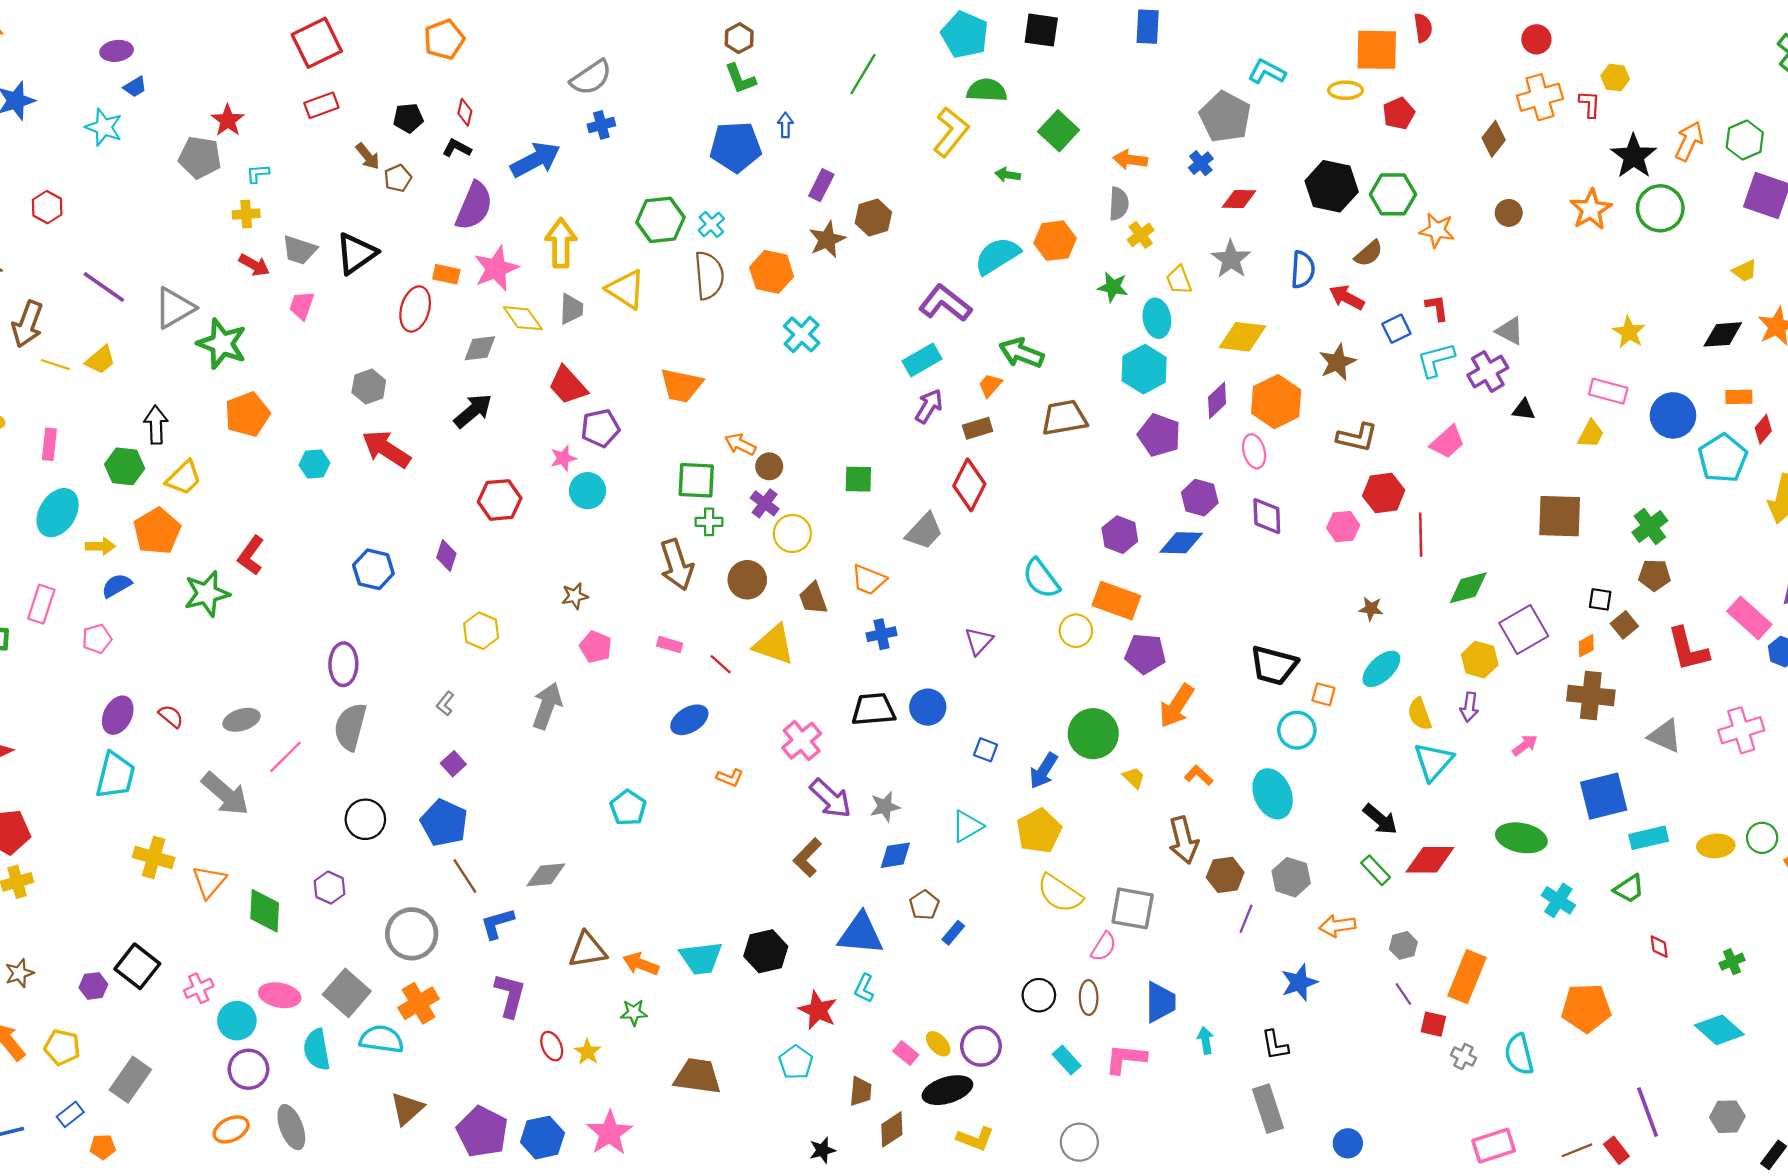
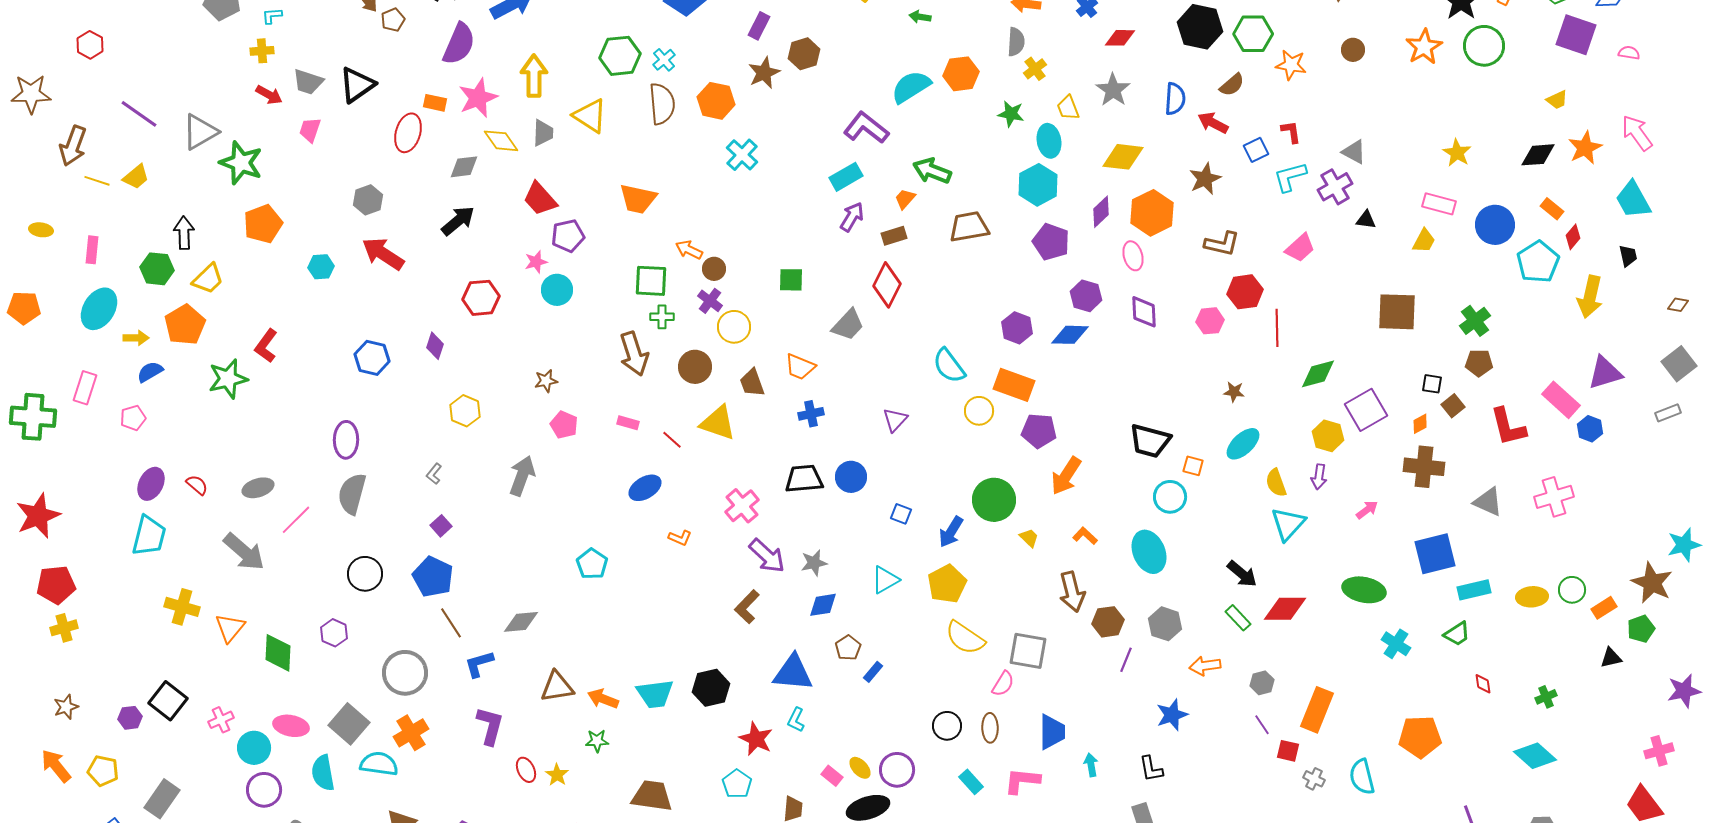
orange rectangle: (1739, 397) -> (1552, 209), turned 40

